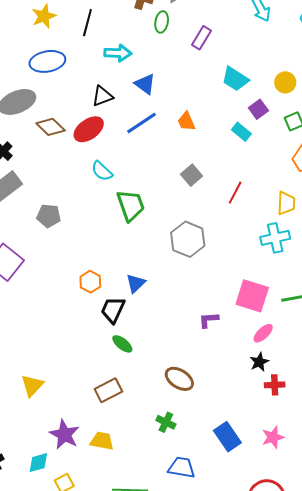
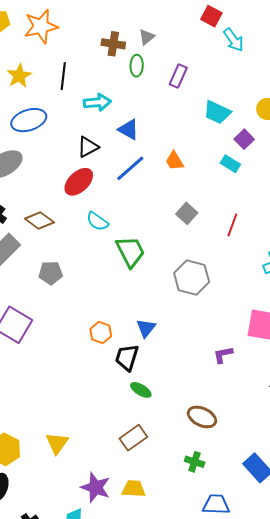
brown diamond: (51, 127) -> (39, 220), moved

